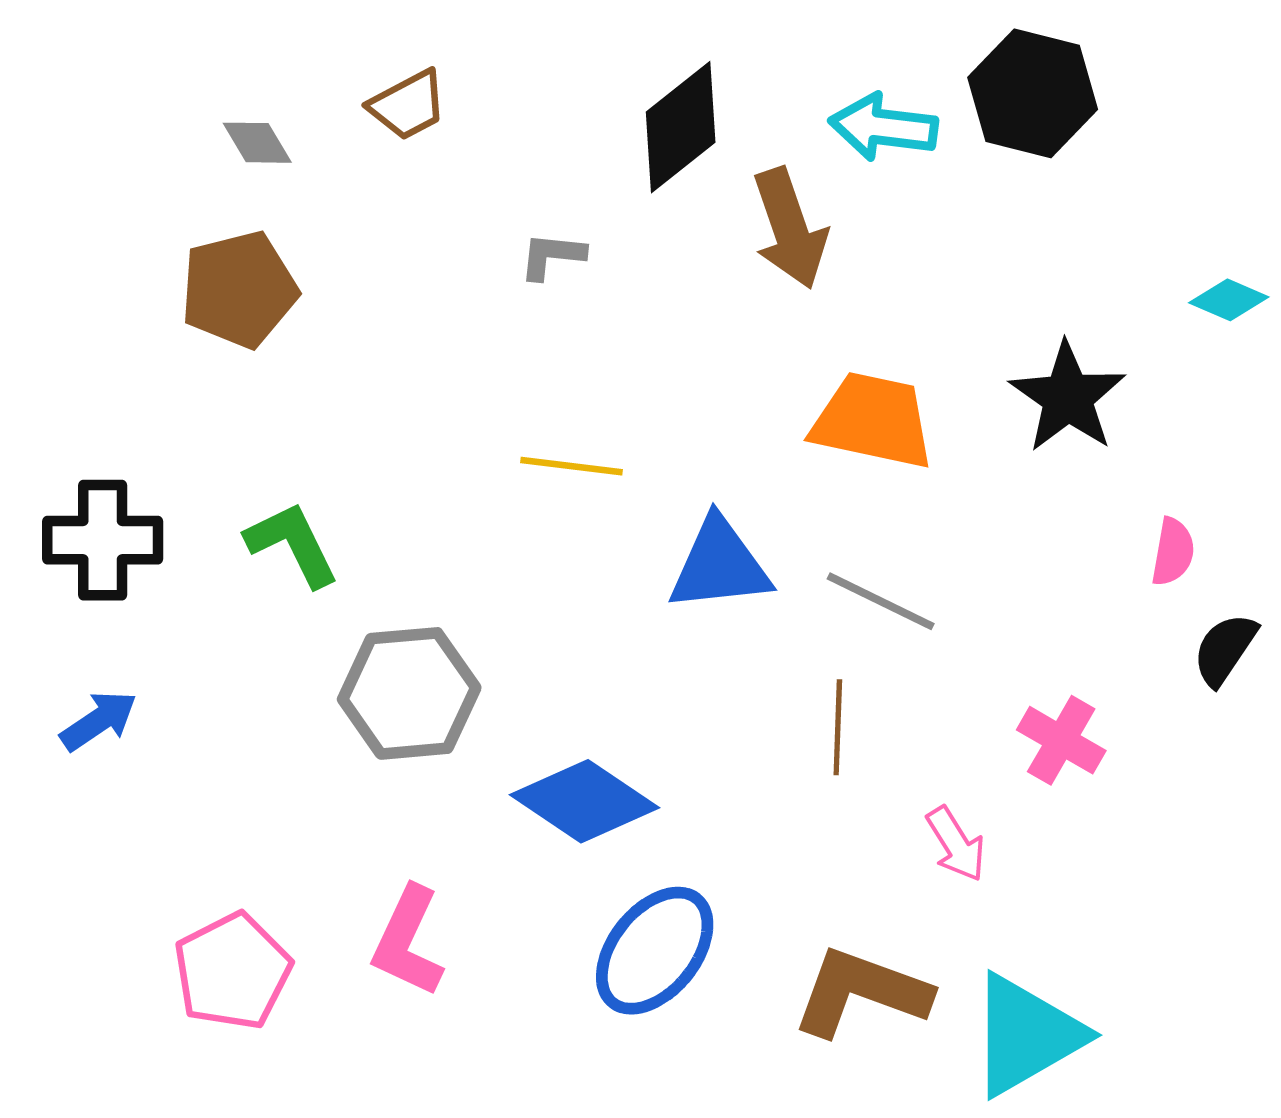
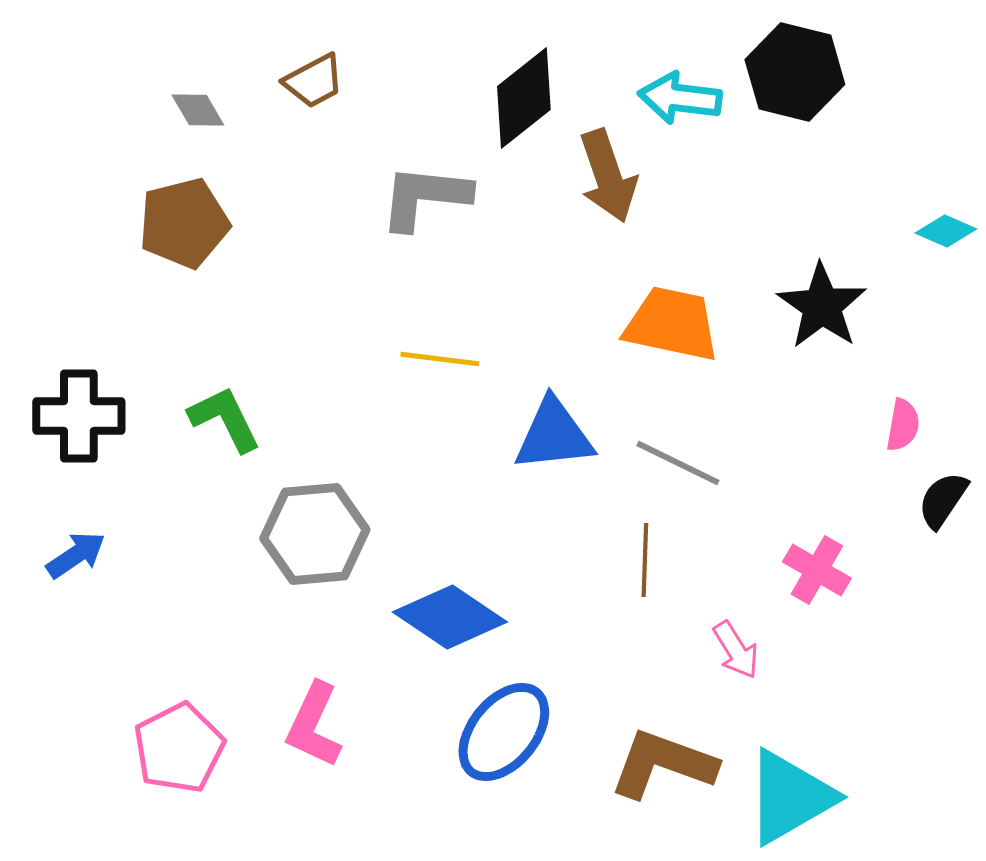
gray L-shape: (552, 256) -> (425, 197), size x1.8

